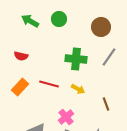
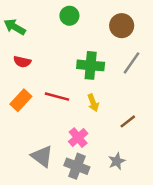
green arrow: (30, 21) -> (15, 27), moved
yellow arrow: (78, 89) -> (93, 103), turned 40
brown line: (106, 104) -> (128, 121), turned 72

